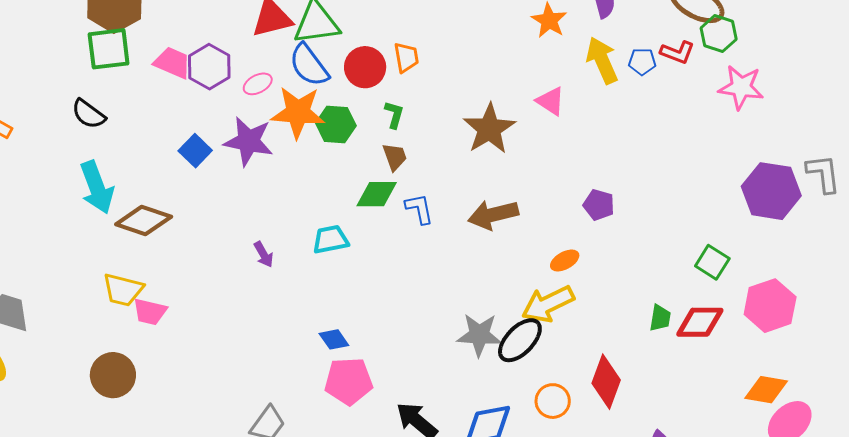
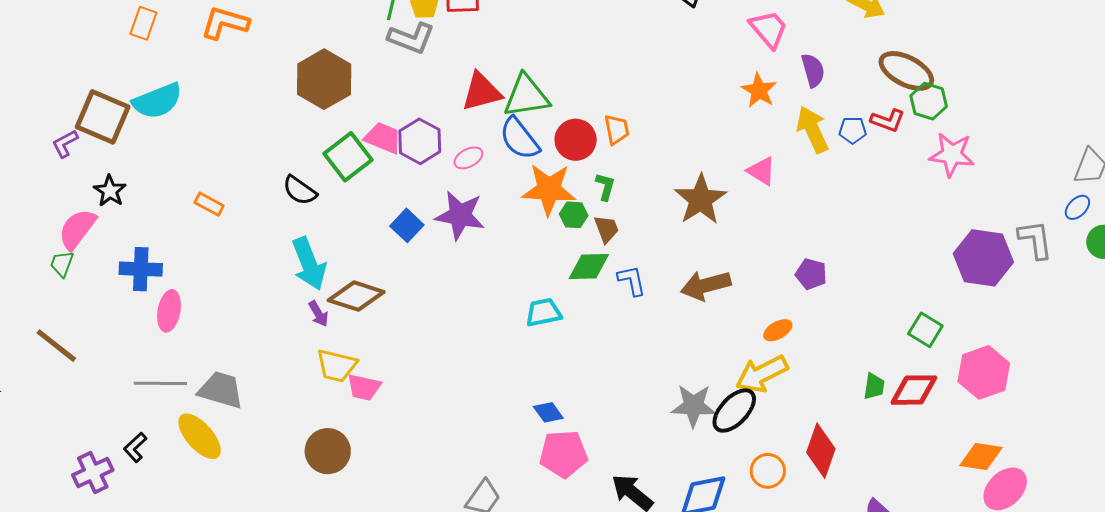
green square: (109, 49) -> (348, 157), moved, turned -30
orange star: (298, 112) -> (549, 189), moved
green hexagon: (336, 124) -> (574, 215), moved, size x0.7
purple arrow: (264, 254) -> (318, 314), moved

